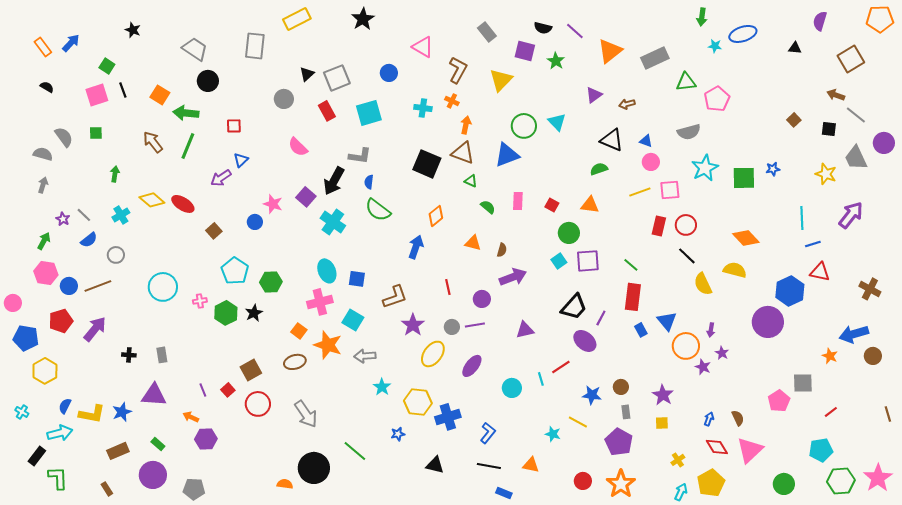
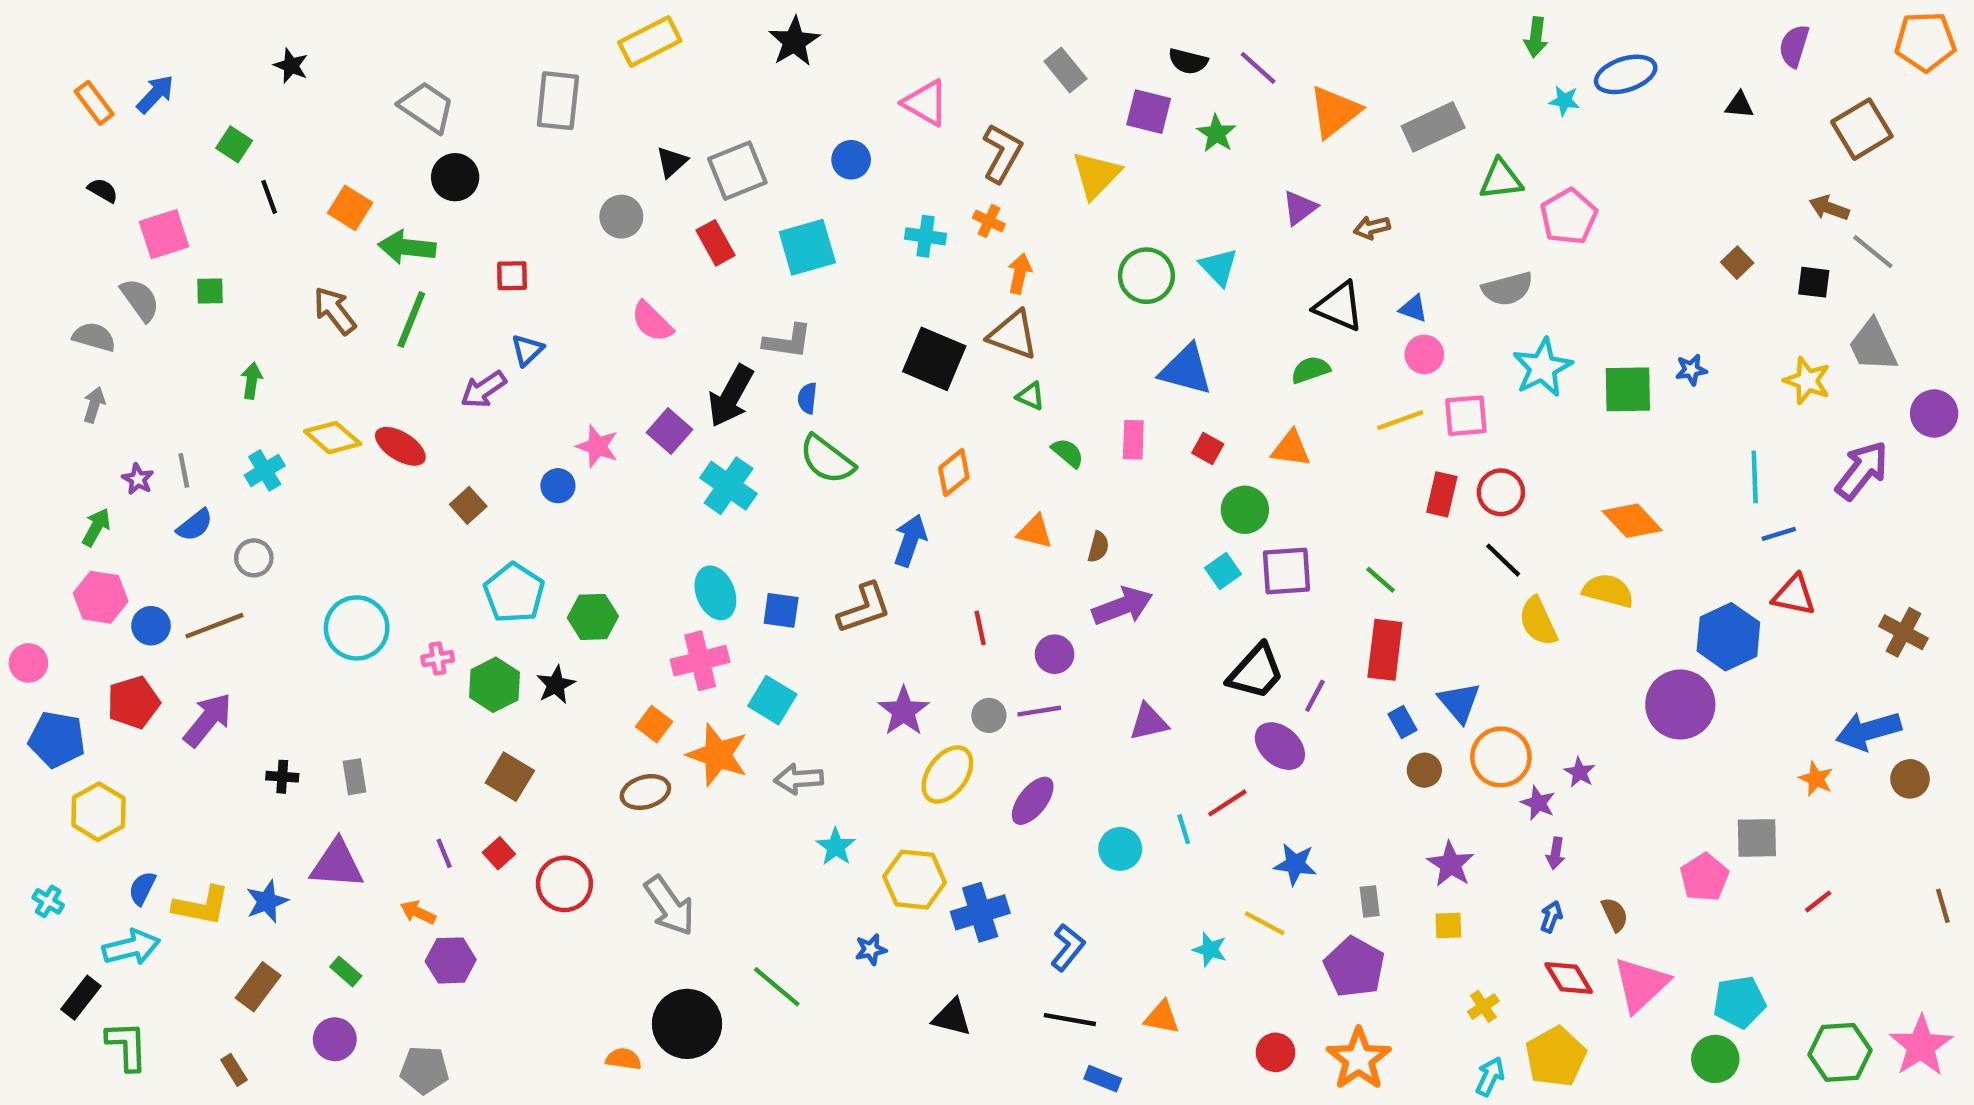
pink square: (97, 95) -> (164, 234), moved
purple circle: (884, 143) -> (1934, 414), moved
blue triangle: (507, 155) -> (1186, 370), moved, turned 36
gray line: (84, 215) -> (184, 470), turned 35
brown L-shape: (395, 297) -> (864, 608), moved
purple arrow: (711, 330) -> (1556, 853), moved
brown square: (251, 370) -> (510, 777), moved, turned -30
brown circle: (621, 387) -> (1424, 770), moved
cyan pentagon: (821, 450) -> (1739, 1002), moved
brown rectangle: (118, 451) -> (258, 987), turned -30
purple circle: (153, 475) -> (335, 1039), size x0.7

